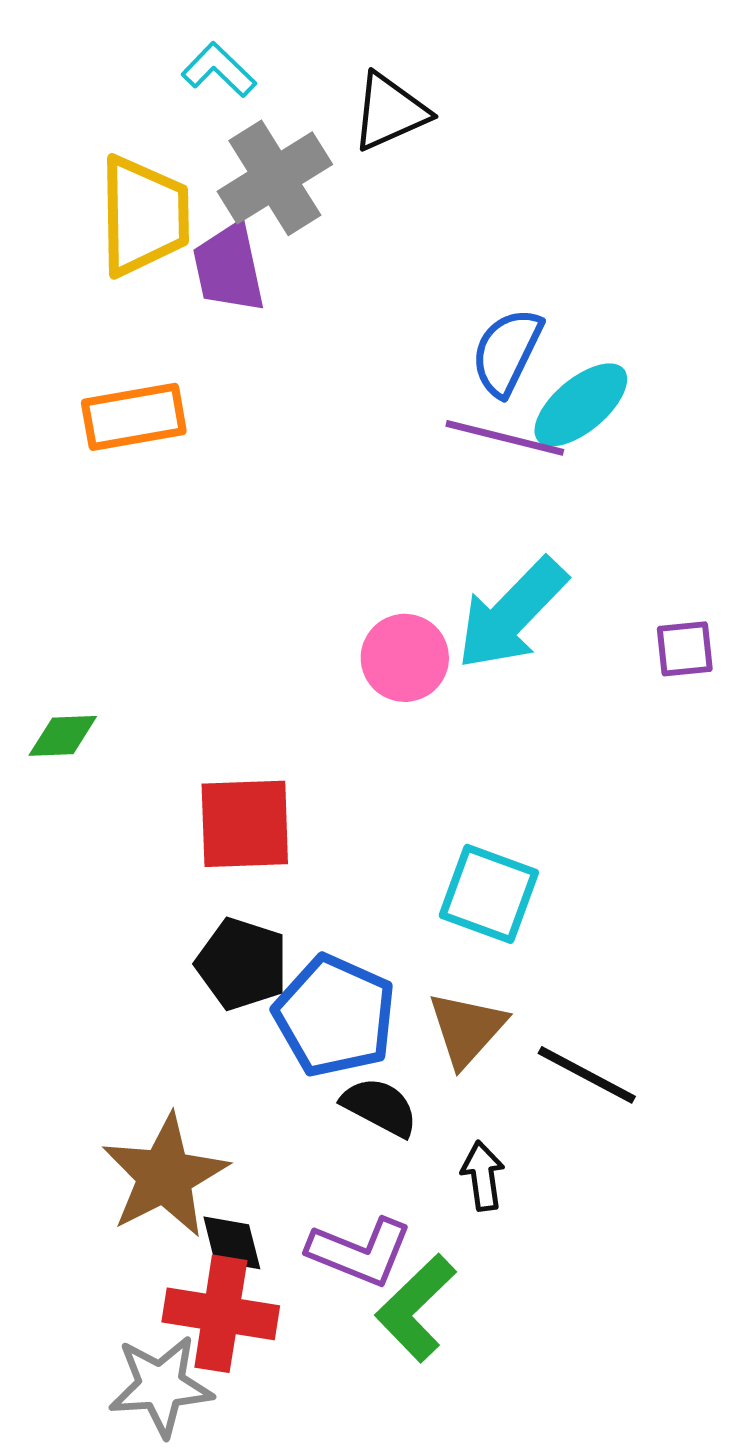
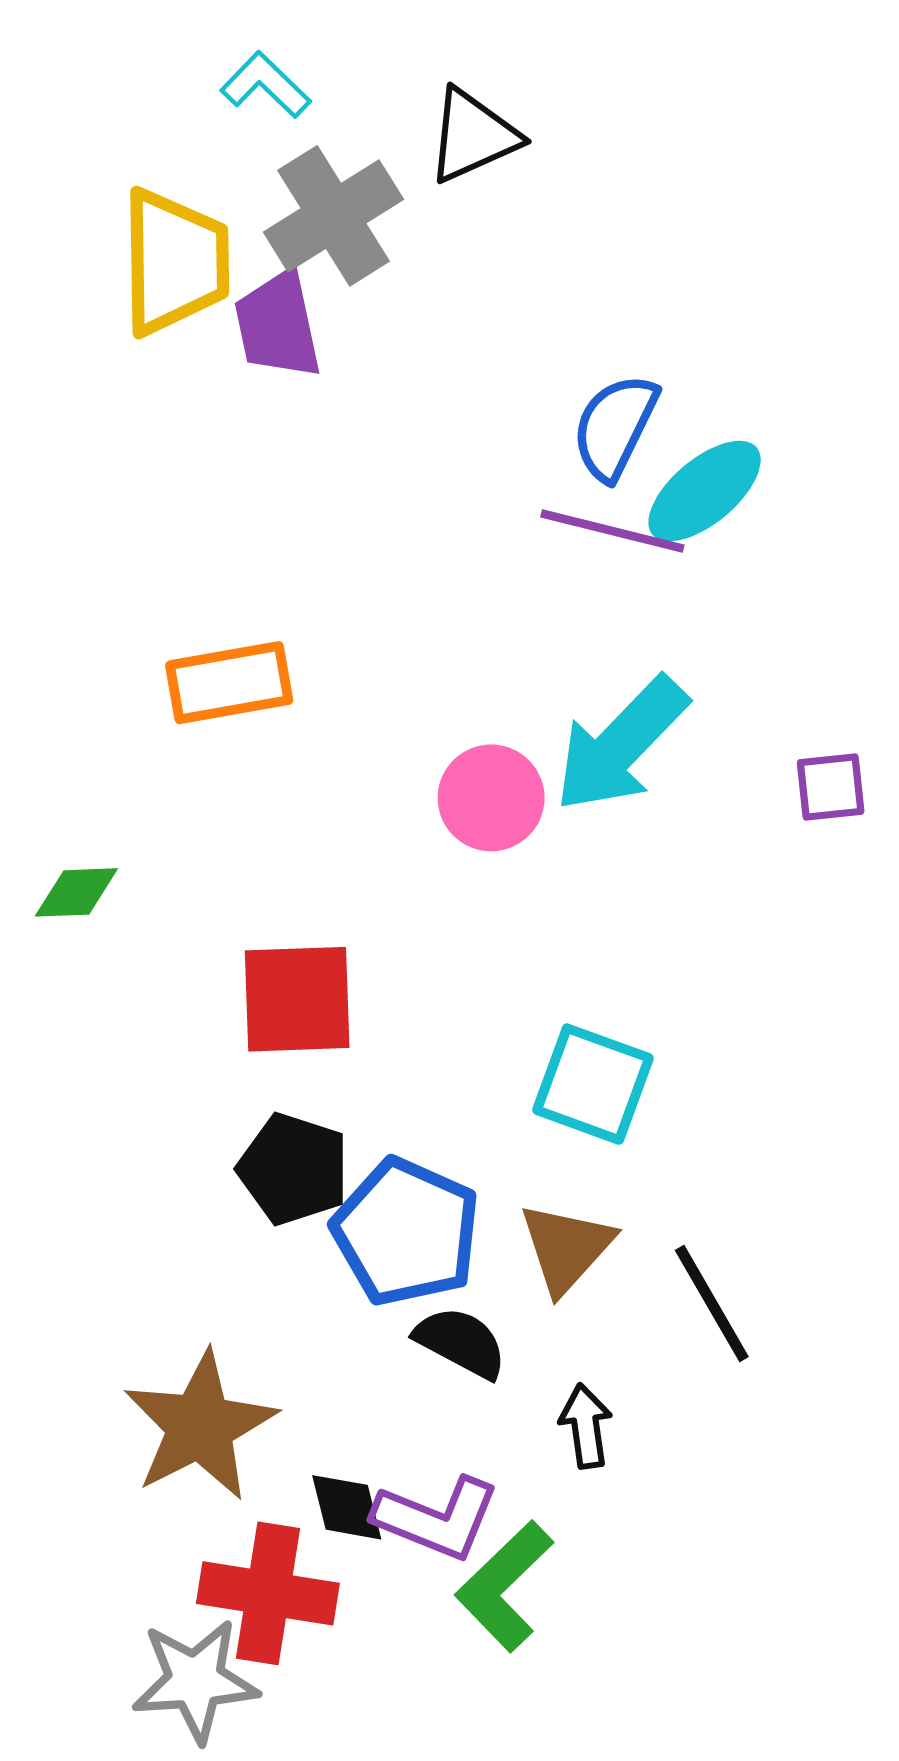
orange rectangle: (134, 417) -> (229, 683), moved
black line: (587, 1075) -> (712, 1304), turned 32
black diamond: (232, 1243) -> (347, 1507), moved

